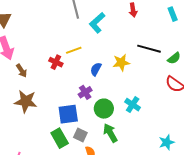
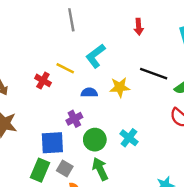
cyan L-shape: (97, 23) -> (96, 56), moved
yellow line: (74, 50) -> (65, 68), turned 42
blue semicircle: (96, 69) -> (89, 93), turned 56
green rectangle: (60, 138) -> (40, 170), turned 48

